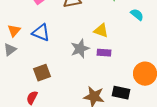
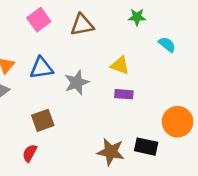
blue triangle: (41, 33) -> (41, 68), turned -30
gray star: (80, 49) -> (77, 82), moved

